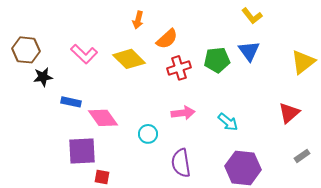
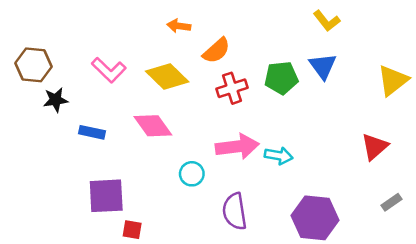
orange arrow: (138, 20) -> (179, 26), turned 84
pink arrow: (183, 113) -> (237, 147), size x1.4
pink diamond: (103, 118) -> (153, 126), moved
cyan arrow: (228, 122) -> (279, 156), moved, turned -30

